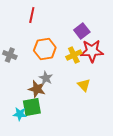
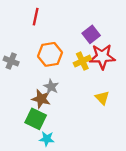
yellow triangle: (84, 85) -> (102, 98), moved
green square: (32, 107) -> (36, 119), turned 36
cyan star: (20, 114) -> (47, 139), moved

